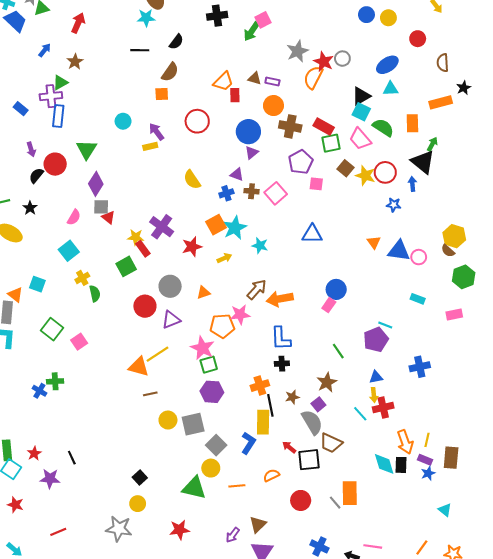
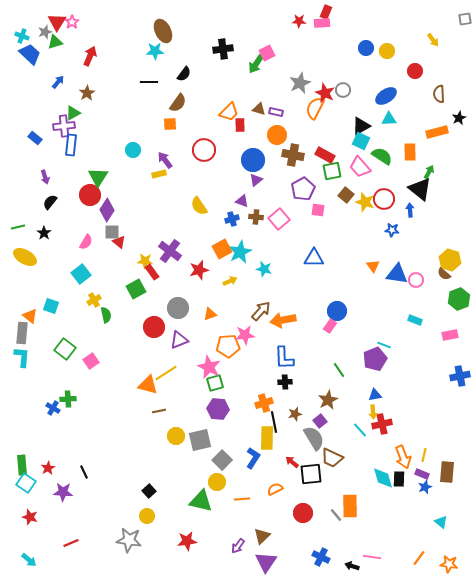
red circle: (55, 164) -> (90, 195), moved
blue cross: (420, 367) -> (460, 376), moved

